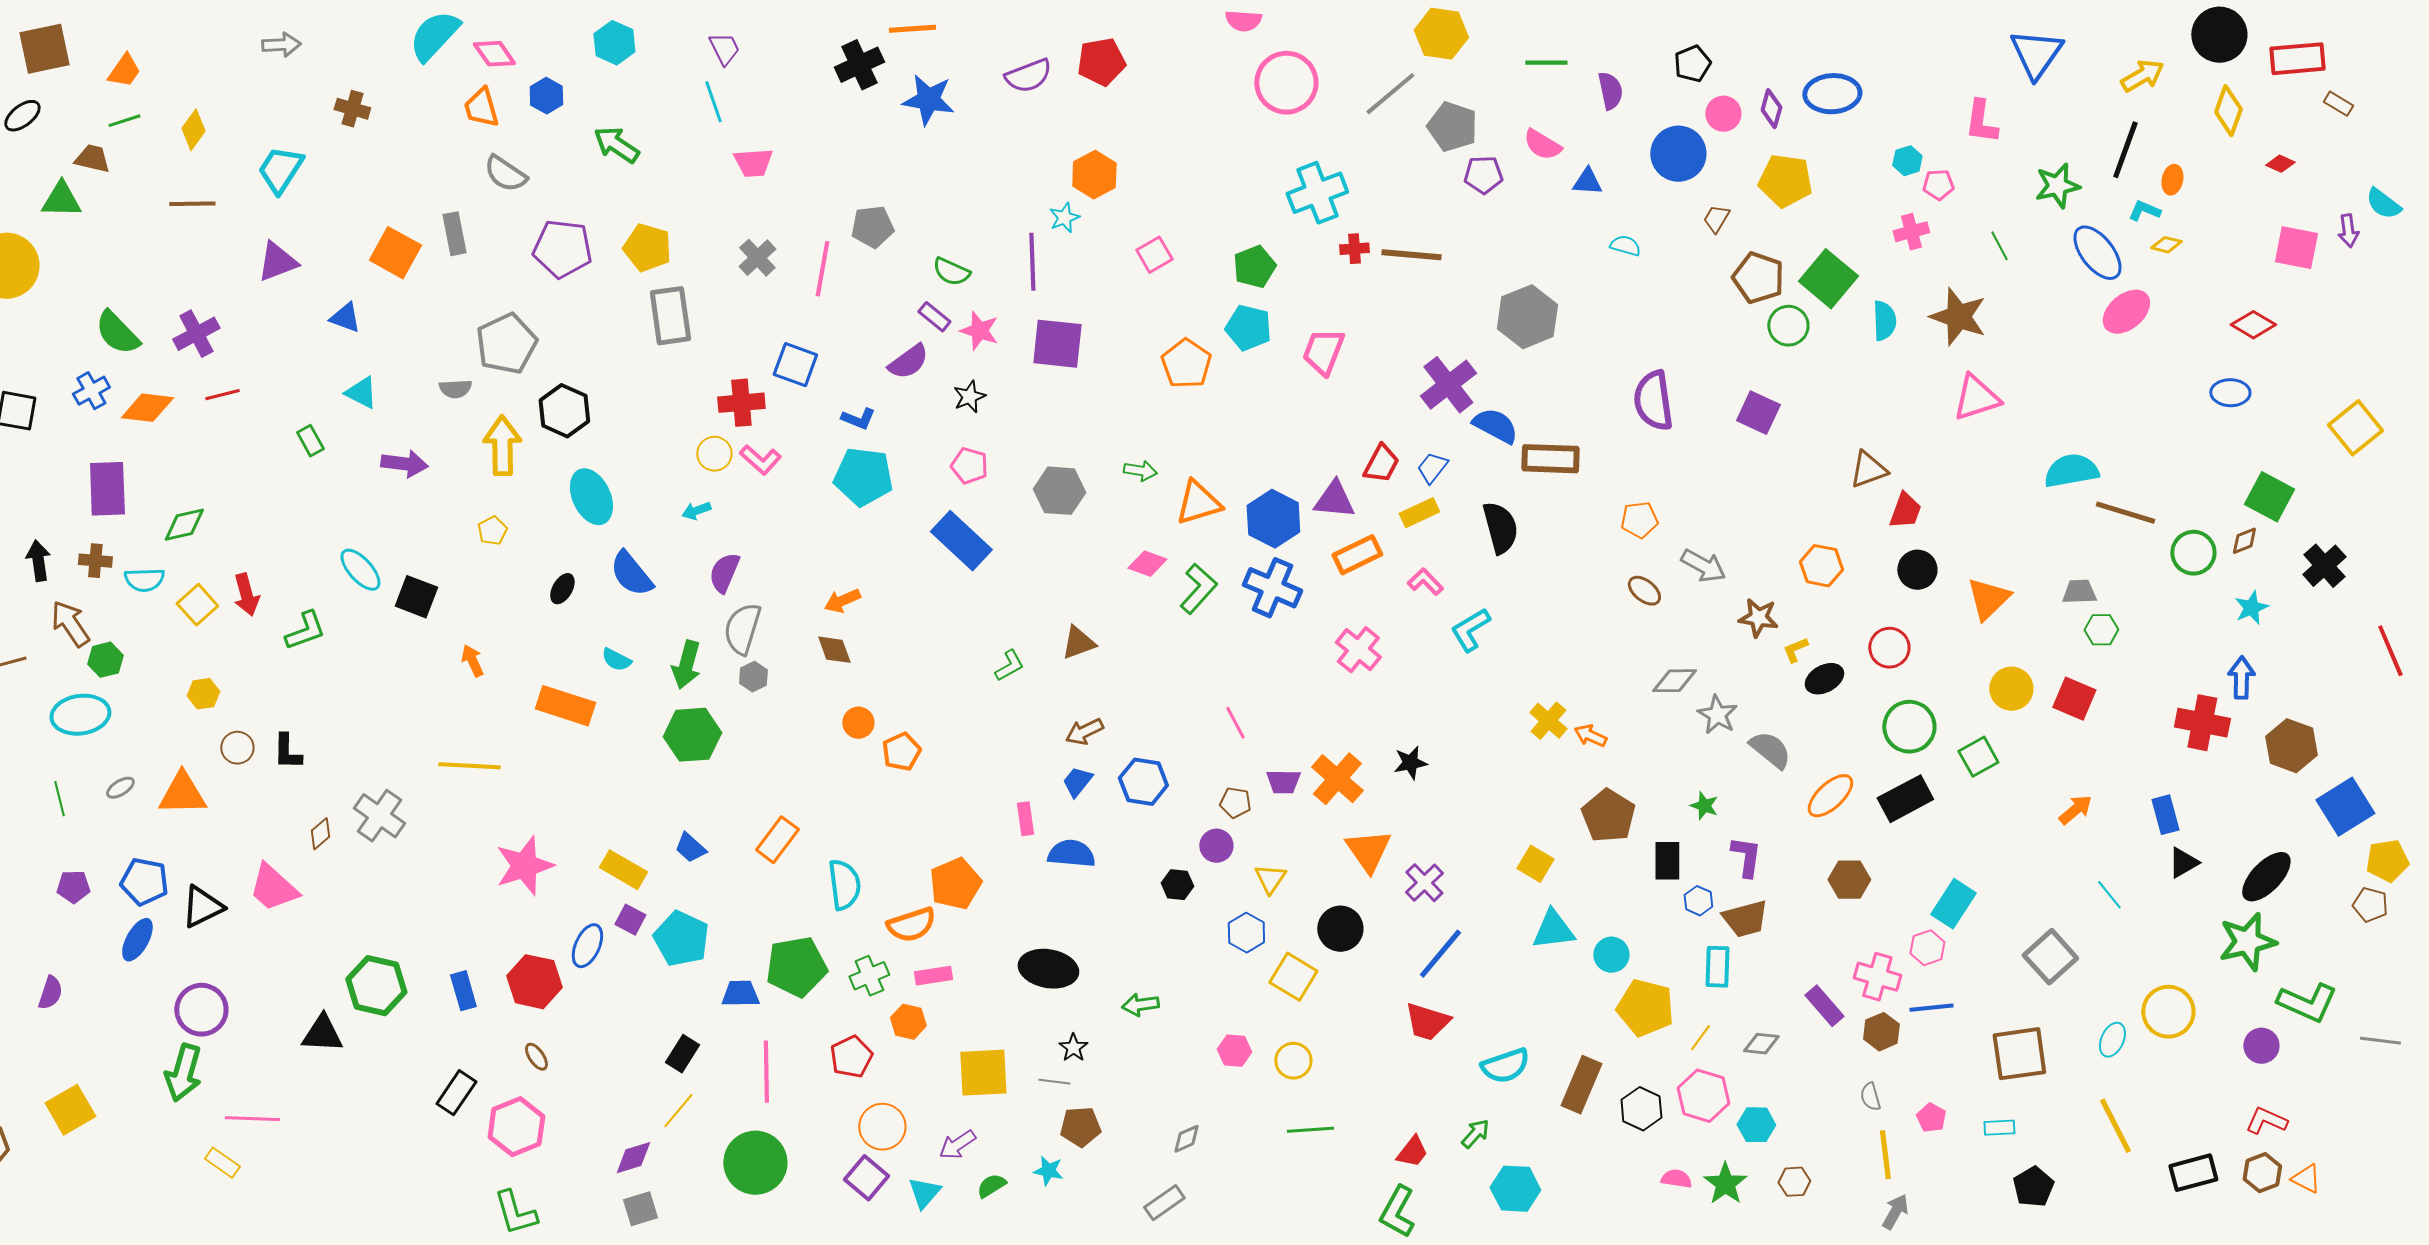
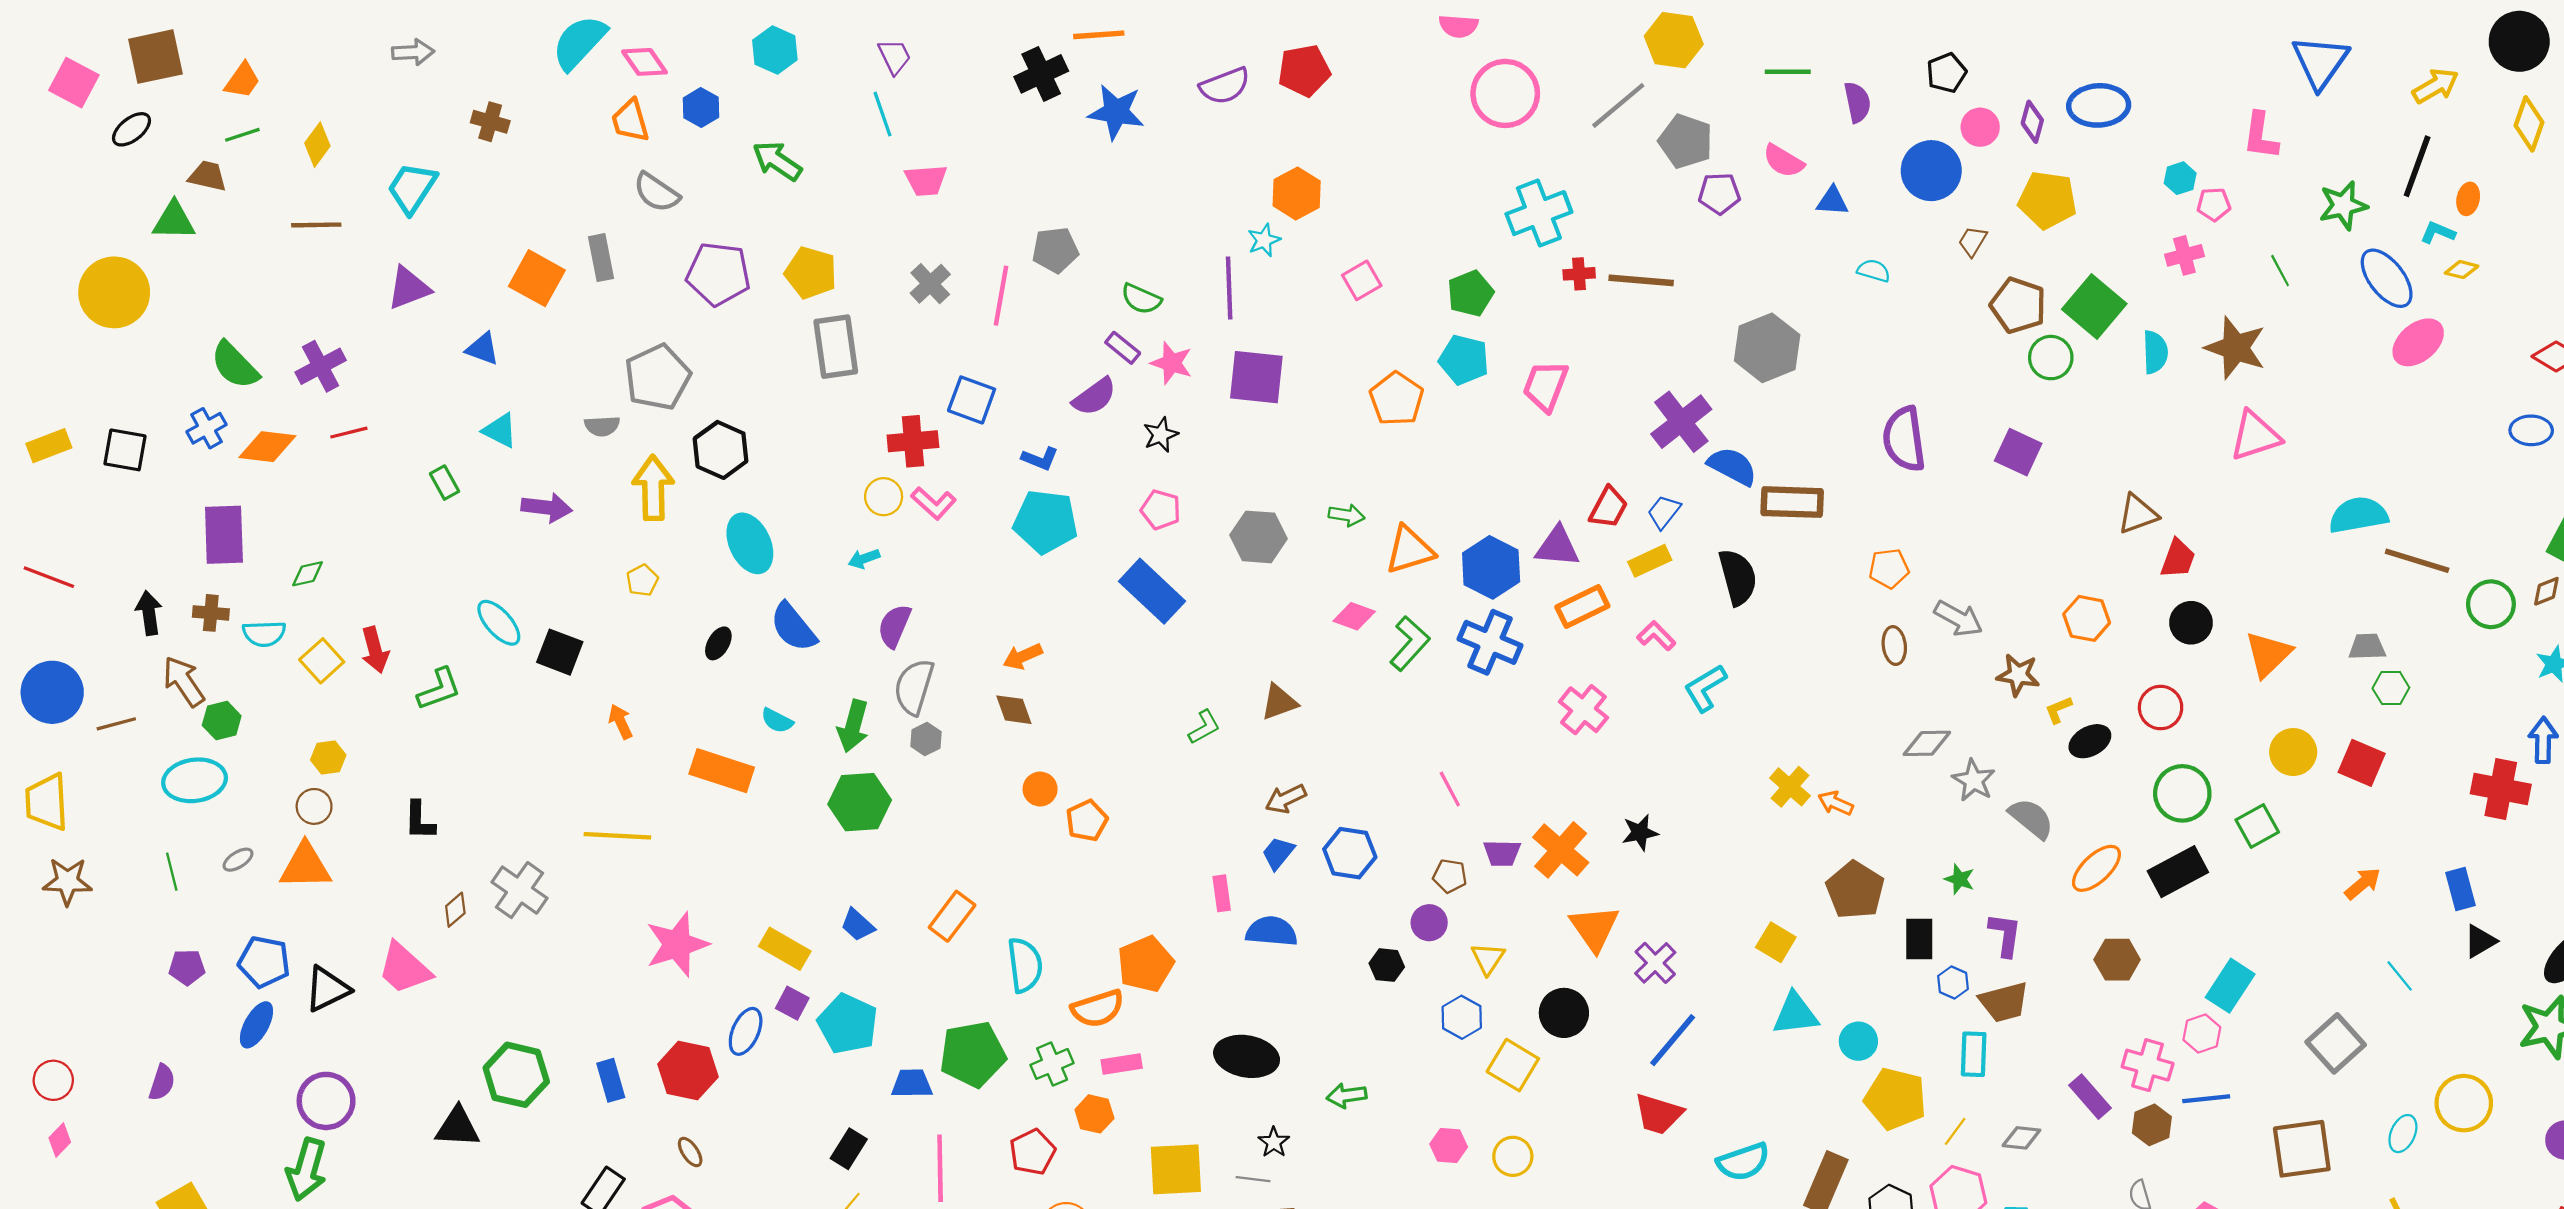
green diamond: (184, 525) -> (308, 574), size x0.7
brown ellipse: (1644, 591) -> (1894, 646), turned 44
brown circle: (237, 748) -> (314, 806), moved

